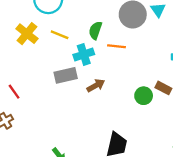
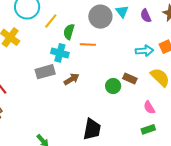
yellow line: (60, 35) -> (51, 21), moved, turned -70
cyan cross: (84, 55) -> (60, 53), turned 36

